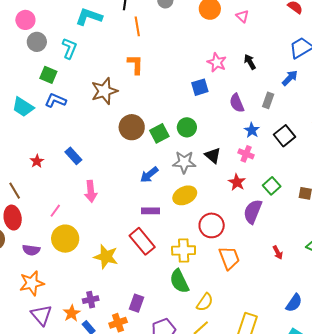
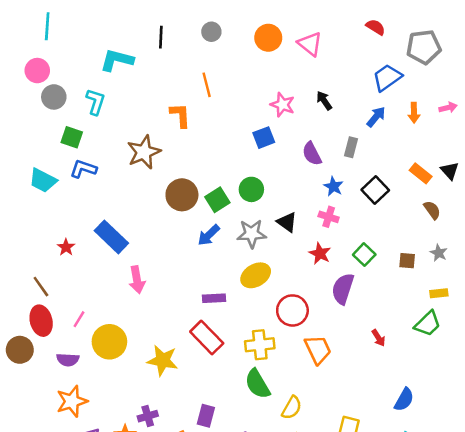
pink triangle: (242, 16) -> (310, 44), size x1.5
orange line: (137, 26) -> (207, 85), moved
blue rectangle: (73, 156) -> (111, 237), size x1.5
blue arrow: (149, 175) -> (209, 235), moved
pink line: (55, 211) -> (79, 319), moved

